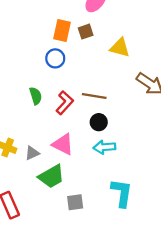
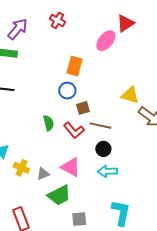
brown square: (86, 32) -> (83, 108), moved
yellow triangle: (120, 48) -> (130, 95), moved
red L-shape: (65, 103) -> (74, 130), turned 95

